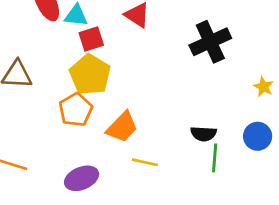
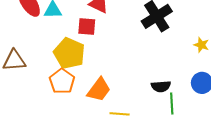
red square: (91, 39) -> (87, 26), moved, turned 30

